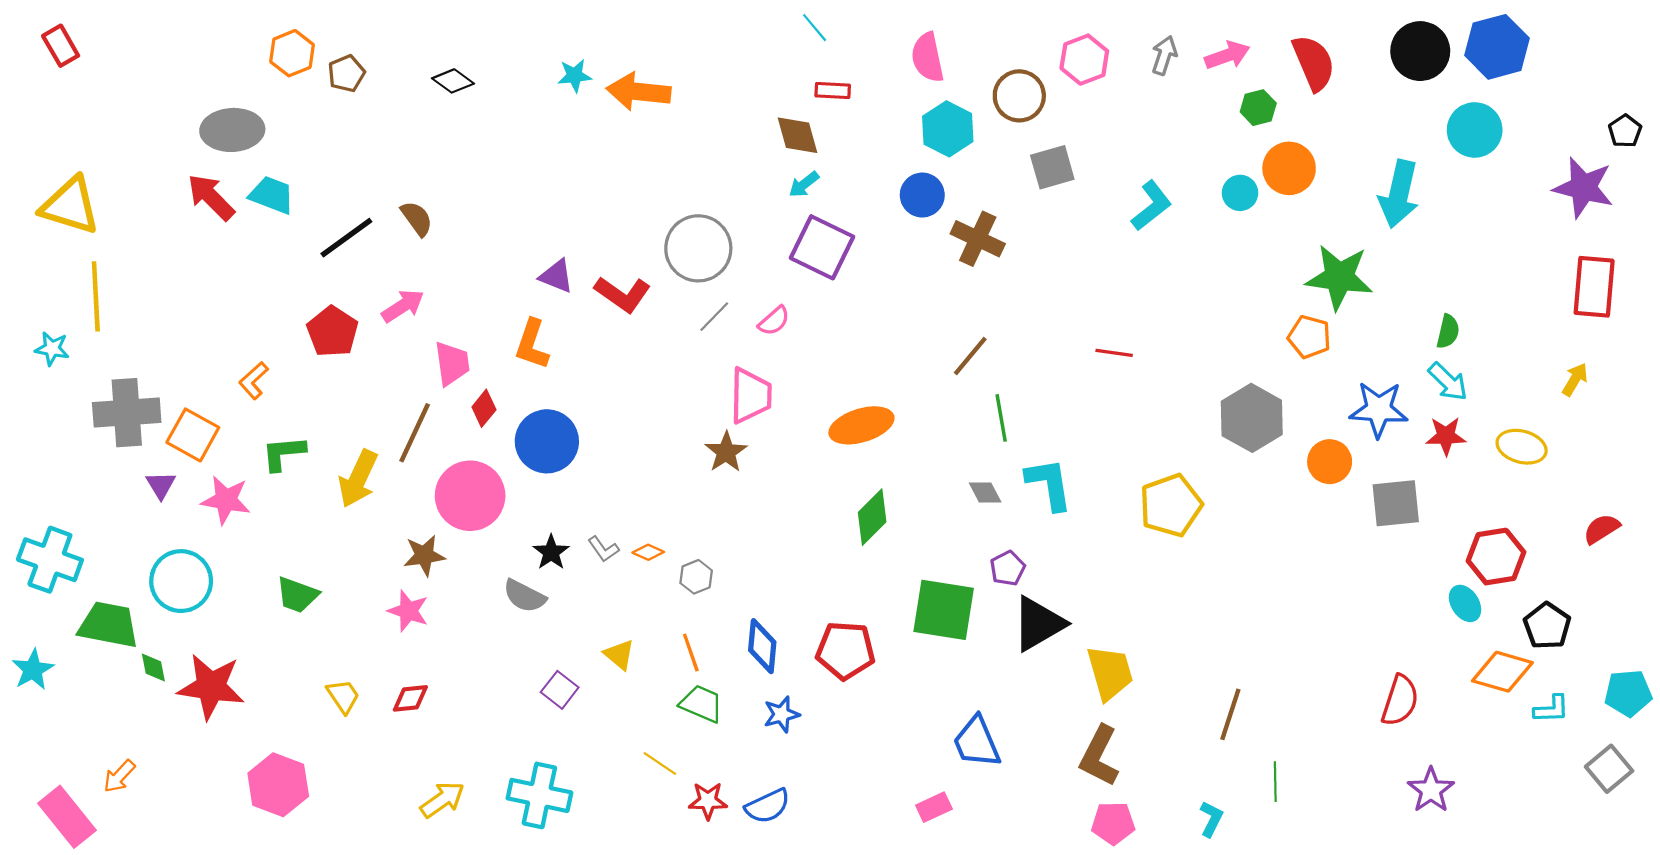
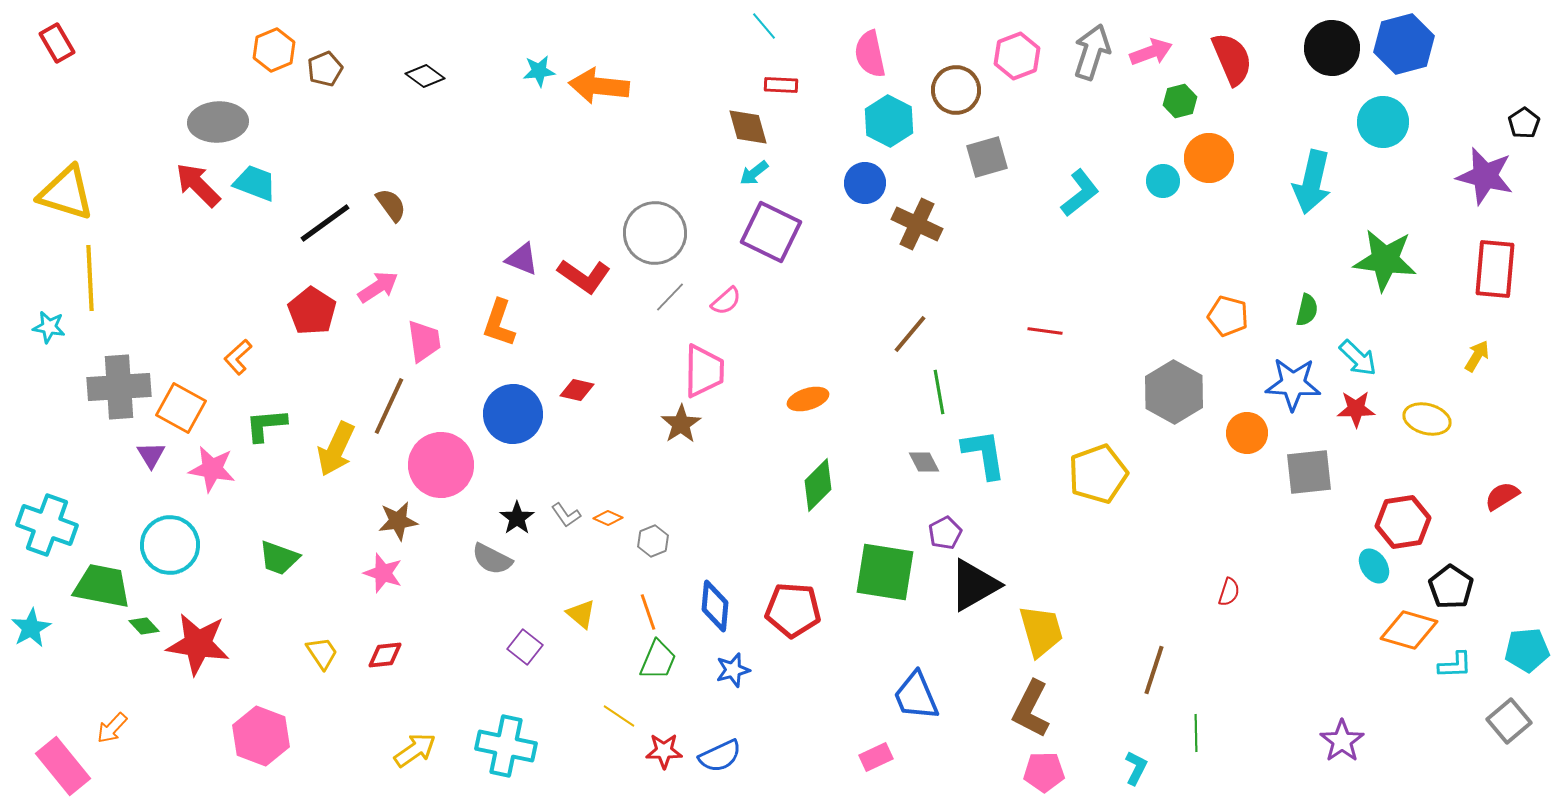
gray arrow: (1164, 55) -> (1092, 52), size x1.5
green star: (1339, 277) -> (1385, 260), moved
green semicircle: (1448, 332) -> (1307, 310), moved
red diamond: (484, 408) -> (577, 390), moved, turned 64
orange ellipse: (861, 425) -> (808, 399), size x0.7
green diamond: (153, 667) -> (144, 626), turned -32
red semicircle: (1400, 700) -> (1229, 592), moved, size x0.6
green trapezoid: (701, 704) -> (658, 660), turned 90

